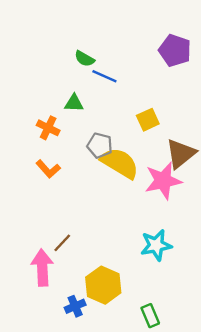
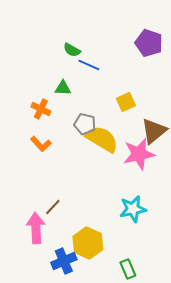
blue cross: (75, 306) -> (64, 261), size x1.4

